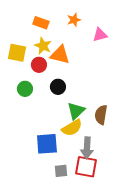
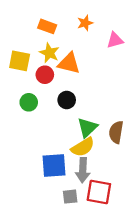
gray arrow: (87, 148) -> (83, 170), moved

